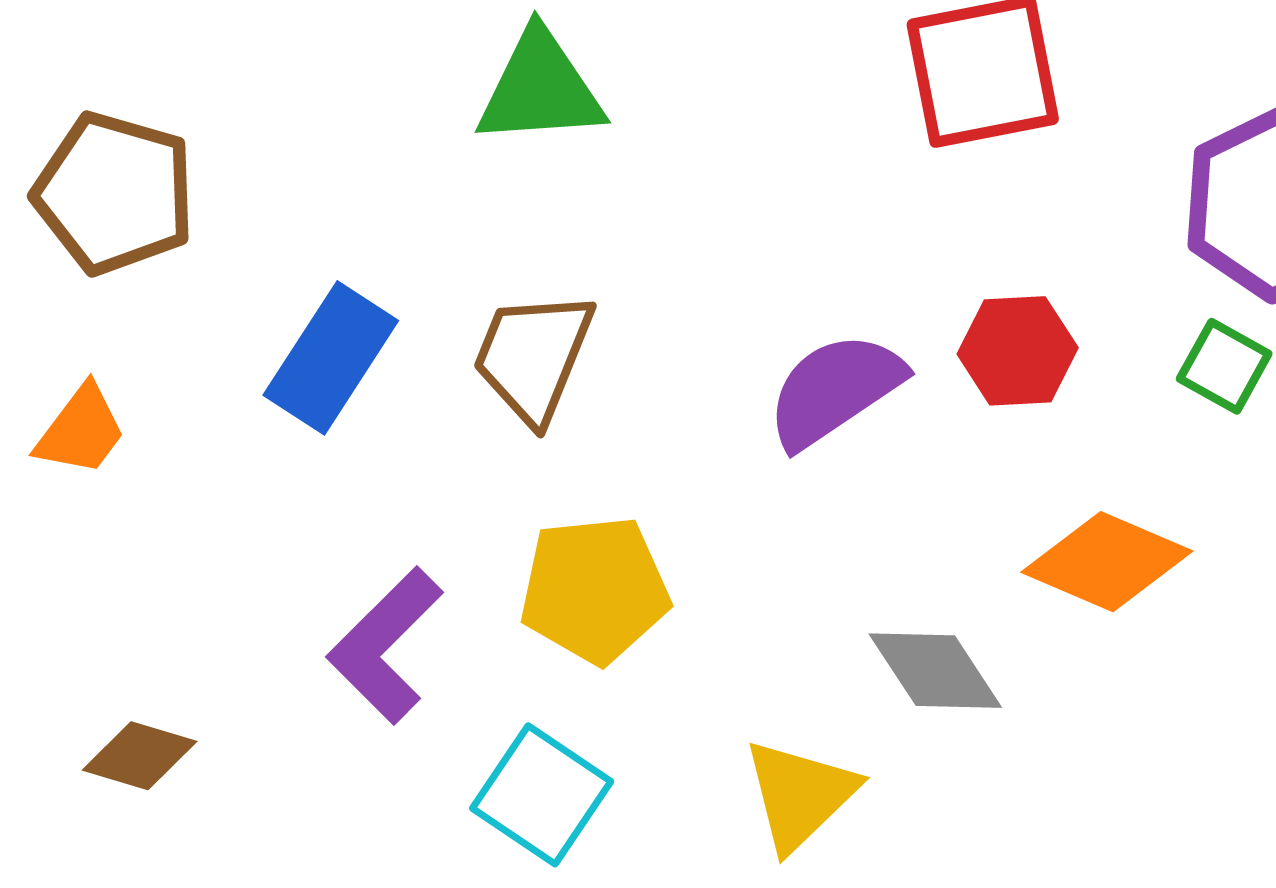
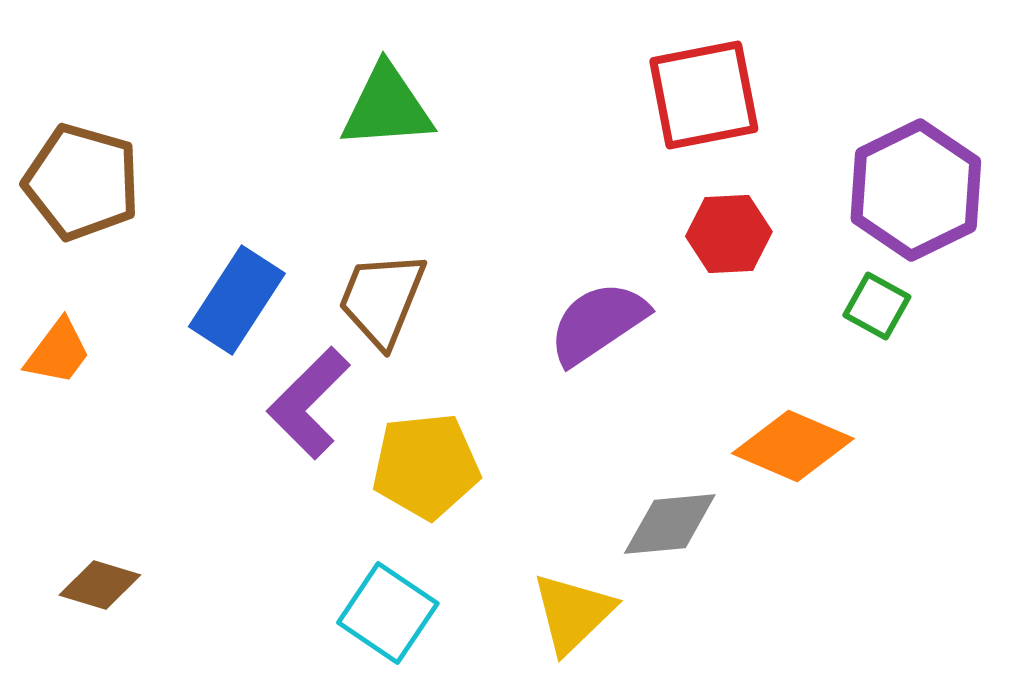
red hexagon: (1018, 351) -> (729, 234), moved
purple L-shape: (385, 645) -> (309, 403), moved
gray diamond: (935, 671) -> (670, 524), turned -62

